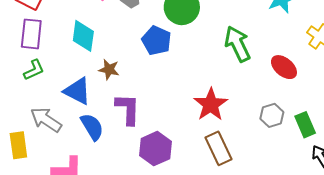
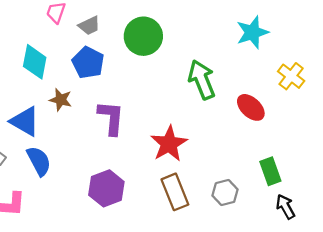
blue pentagon: (156, 41) -> (88, 63), moved
purple L-shape: (128, 109) -> (111, 118), moved
gray hexagon: (272, 115) -> (225, 193), moved

